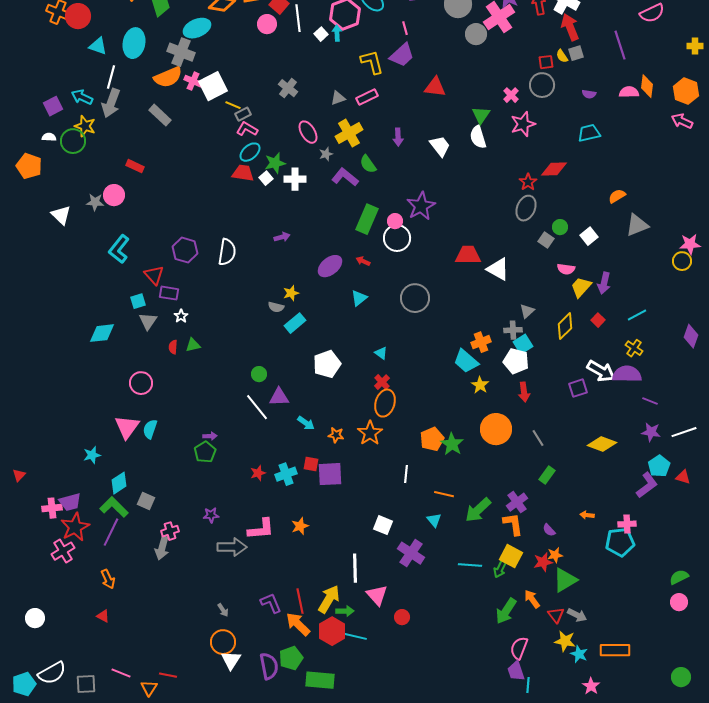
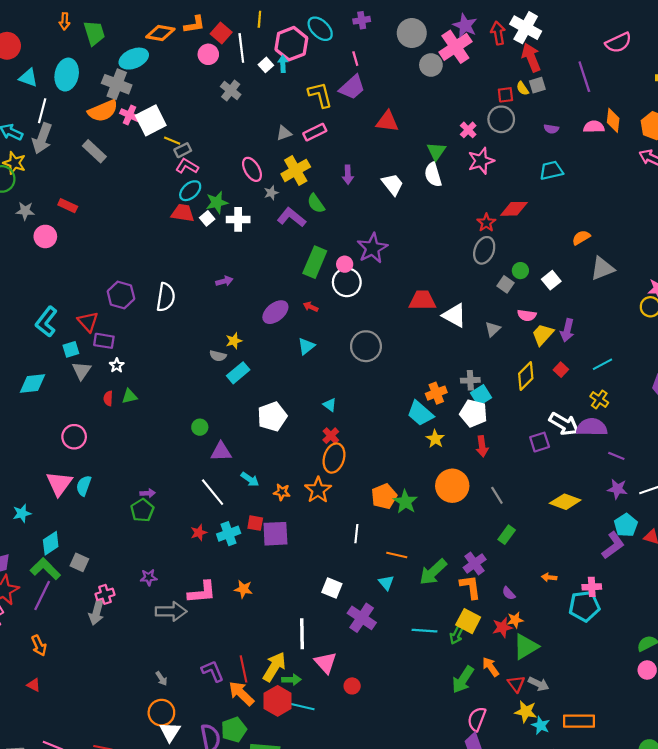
gray cross: (288, 88) -> (231, 91), moved
gray star: (95, 202) -> (25, 211), moved
cyan L-shape: (119, 249) -> (46, 322), moved
gray triangle: (527, 311) -> (493, 329), moved
white line: (257, 407) -> (213, 492), moved
orange star: (300, 526) -> (243, 589), turned 30

